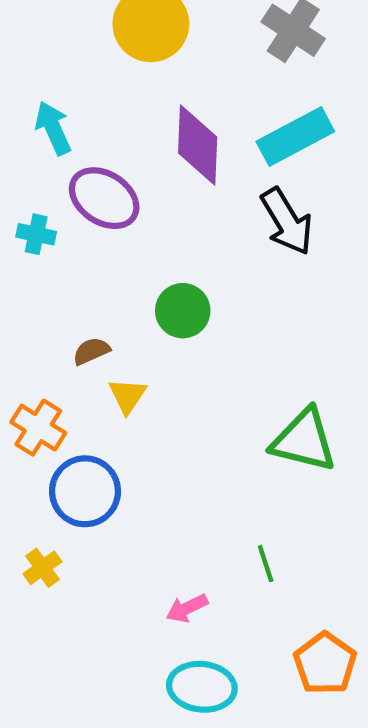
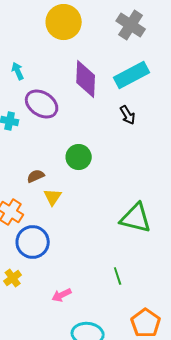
cyan arrow: (53, 128) -> (18, 71), size x0.7
black arrow: (287, 221) -> (128, 115), size x0.6
pink arrow: (187, 608) -> (62, 295), moved

